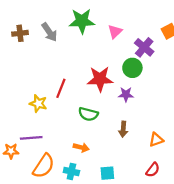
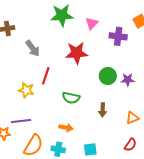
gray arrow: (49, 32) -> (33, 48), moved
purple cross: (144, 47) -> (118, 36), turned -30
green circle: (132, 68) -> (108, 76), moved
red star: (100, 79) -> (77, 53), moved
purple star: (126, 94) -> (128, 80), moved

